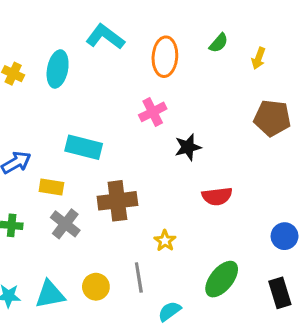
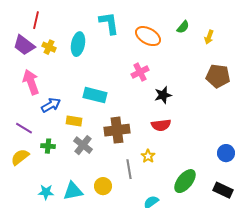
cyan L-shape: (105, 37) -> (109, 23), turned 45
orange ellipse: (165, 57) -> (148, 36), turned -65
red semicircle: (217, 196) -> (161, 125), moved
gray line: (139, 278) -> (129, 169), moved
black rectangle: (280, 293) -> (223, 190), turned -48

